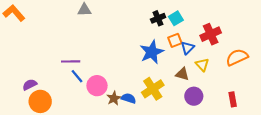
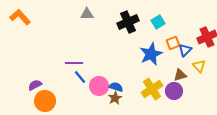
black cross: (158, 18) -> (128, 22), moved, size x1.5
cyan square: (176, 18) -> (158, 22), moved
brown triangle: (182, 74) -> (180, 75), turned -32
purple circle: (194, 96) -> (174, 91), moved
blue semicircle: (129, 98) -> (116, 87), moved

